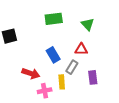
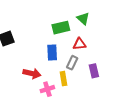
green rectangle: (54, 19) -> (61, 28), moved
blue rectangle: (53, 55) -> (52, 52), turned 35

